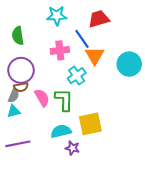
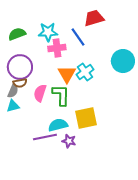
cyan star: (57, 16) -> (48, 32), moved
green semicircle: (18, 36) -> (17, 34), turned 78
orange triangle: (95, 56) -> (67, 74), moved
cyan cross: (77, 76) -> (85, 72), moved
pink semicircle: (42, 98) -> (40, 93), turned -132
purple line: (18, 144) -> (45, 137), moved

